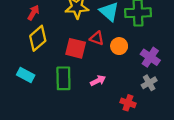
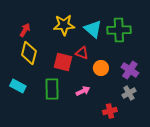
yellow diamond: (38, 38) -> (29, 53), turned -35
orange circle: (119, 46) -> (101, 68), moved
red cross: (128, 103) -> (110, 111), turned -32

